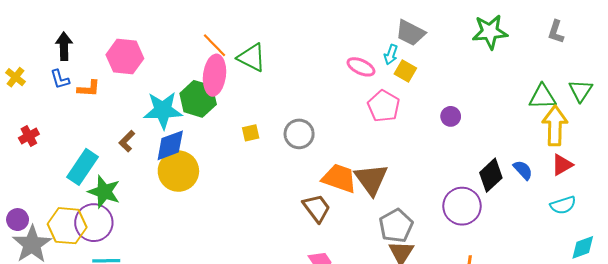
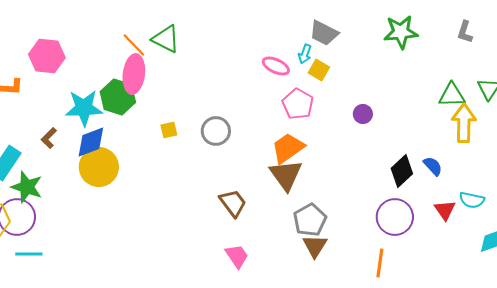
green triangle: (252, 58) -> (166, 39), moved
red triangle: (562, 165) -> (445, 210), moved, turned -35
orange trapezoid: (339, 178) -> (288, 148), moved, turned -54
cyan semicircle: (563, 205) -> (472, 200), turned 30
purple circle: (462, 206) -> (395, 217), moved

